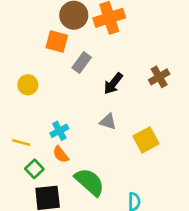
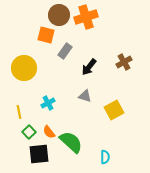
yellow circle: (28, 85) -> (24, 68), size x1.6
yellow line: (21, 143) -> (19, 112), turned 64
orange semicircle: (61, 154) -> (49, 132), moved

